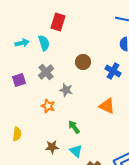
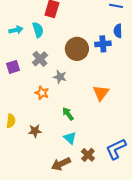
brown circle: (83, 62) -> (77, 49), size x1.5
blue cross: (113, 71) -> (103, 44), moved, turned -35
orange triangle: (107, 106) -> (101, 93), turned 42
brown star: (52, 147) -> (35, 131), moved

